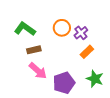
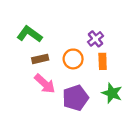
orange circle: (62, 28) -> (73, 59), moved
orange rectangle: (87, 52) -> (103, 61), turned -48

